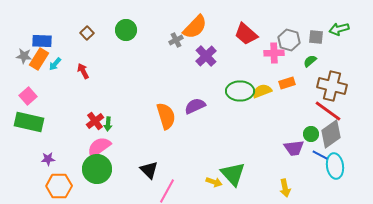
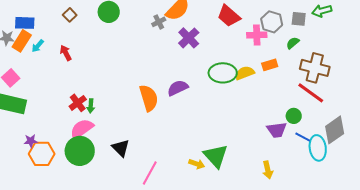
gray diamond: (331, 134) -> (335, 130), moved
black triangle: (149, 170) -> (121, 148), moved
orange hexagon: (59, 186) -> (42, 154), moved

